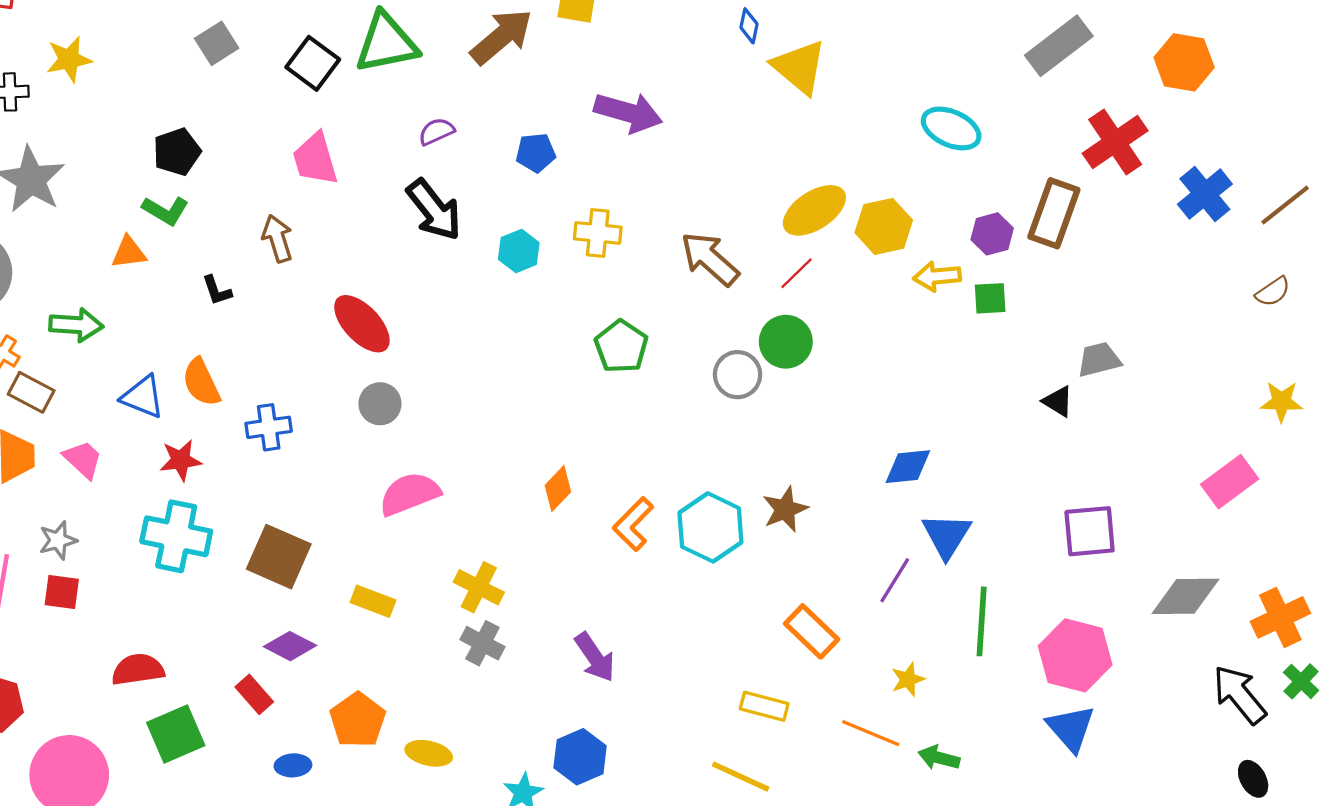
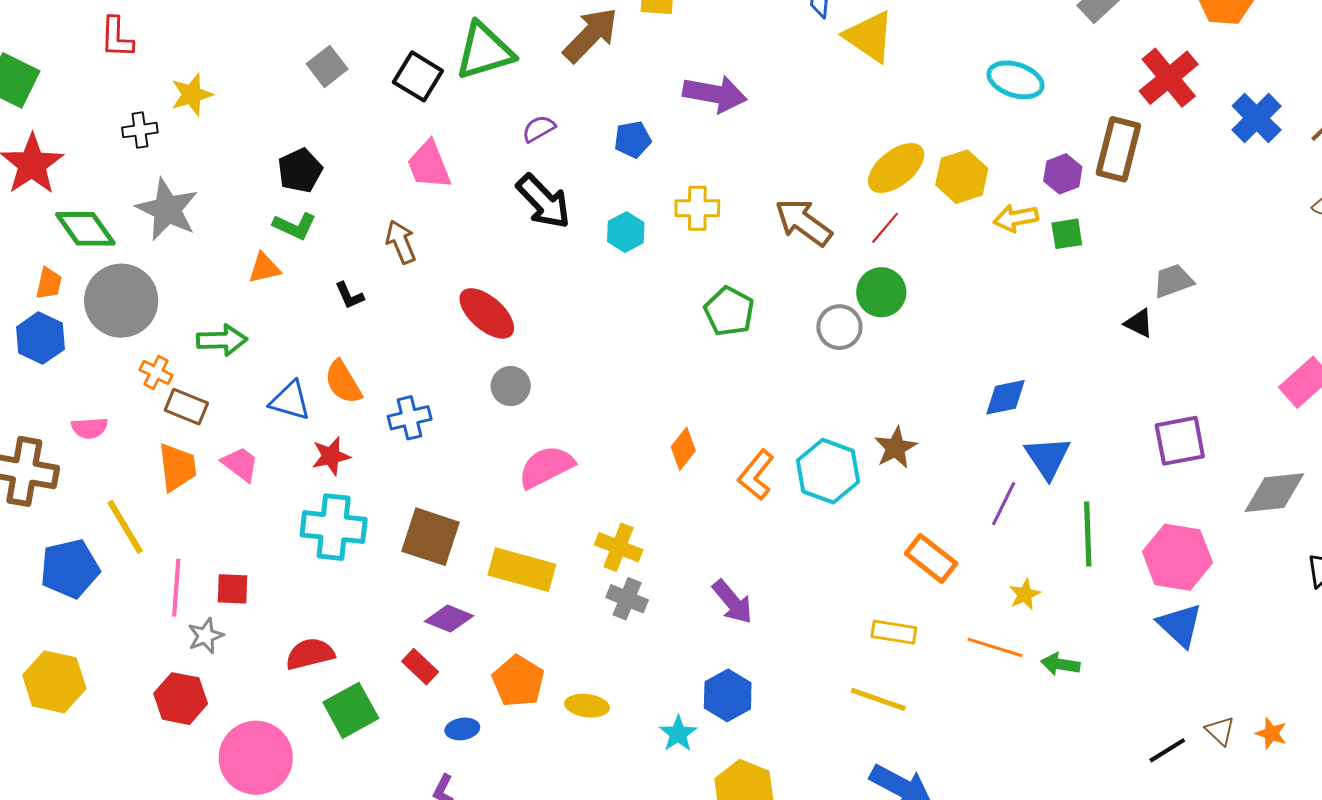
gray star: (58, 540) -> (206, 636), moved
yellow rectangle: (373, 601) -> (522, 570), size x1.6

